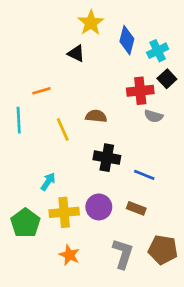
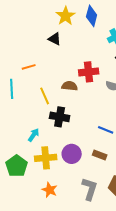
blue diamond: (127, 40) -> (92, 16), moved
red cross: (140, 91) -> (89, 72), moved
black cross: (107, 158) -> (60, 117), moved

